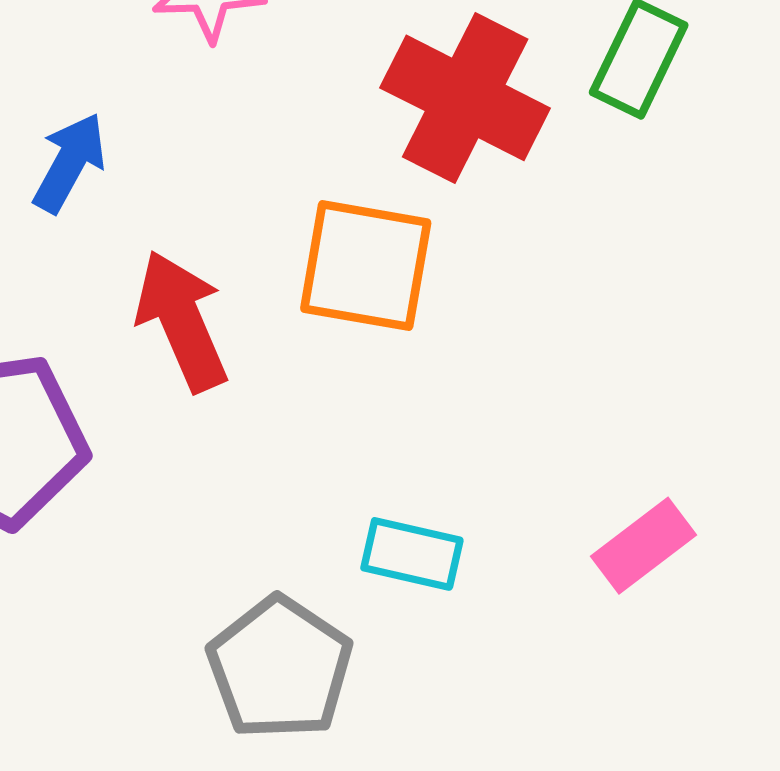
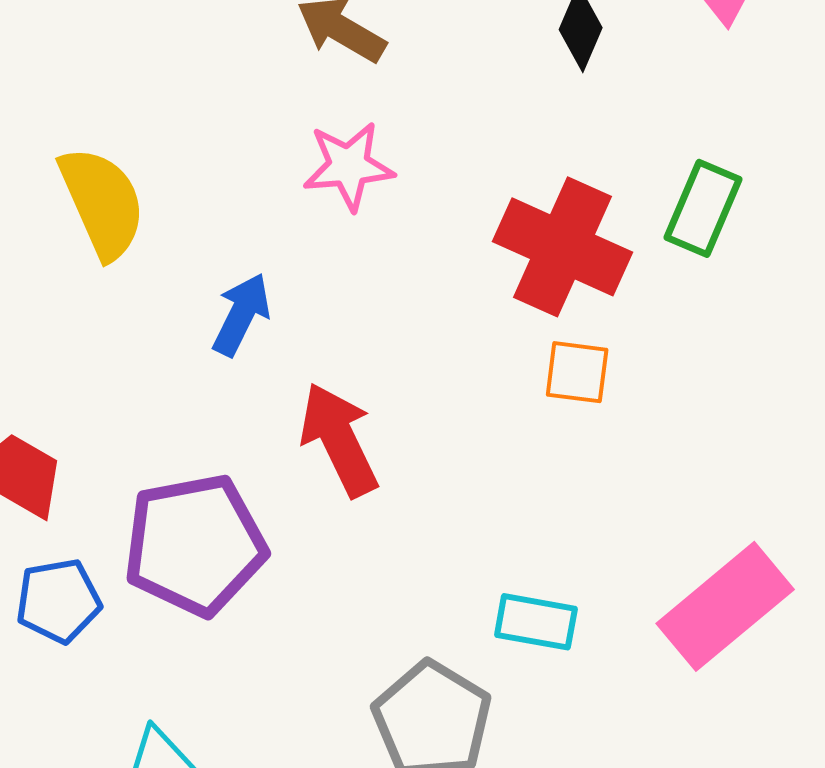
orange square: (366, 266) -> (577, 372), moved, size x0.6
pink rectangle: (644, 546) -> (725, 606), size x1.6

